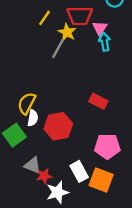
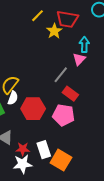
pink triangle: (100, 28) -> (79, 59), moved
gray line: (58, 48) -> (61, 75), moved
pink pentagon: (107, 146) -> (64, 115), moved
red star: (44, 176) -> (23, 149), moved

